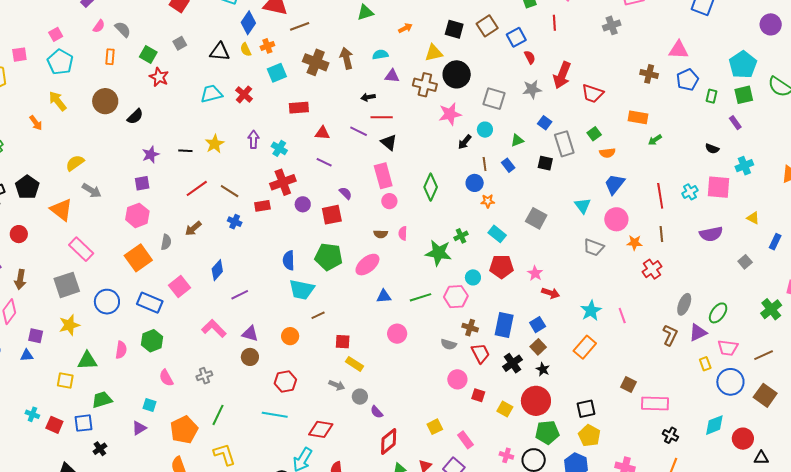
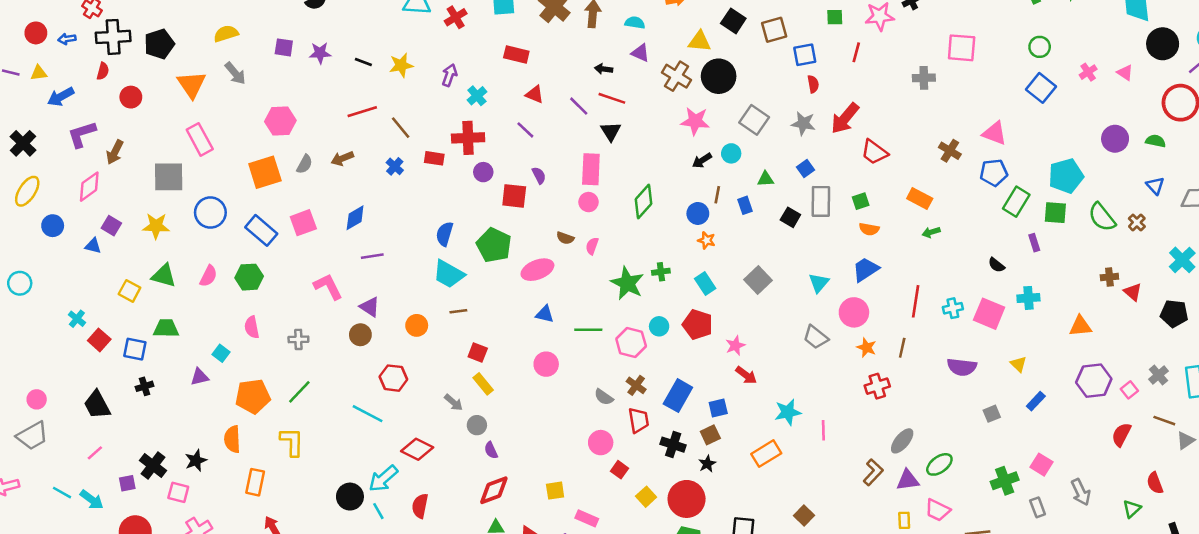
green rectangle: (712, 96) -> (1016, 202), size x1.6
purple square: (142, 183) -> (284, 47), moved
black cross: (512, 363) -> (673, 445), turned 36
pink rectangle: (465, 440) -> (587, 518), turned -48

